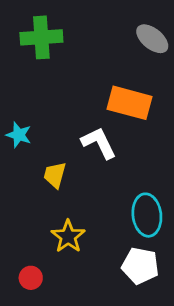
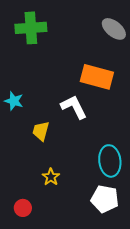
yellow star: (68, 236) -> (51, 177), size x0.7

